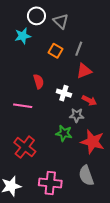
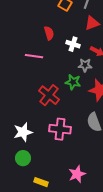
red cross: (25, 147) -> (49, 95), moved

